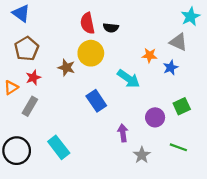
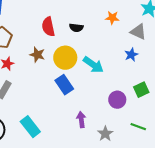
red semicircle: (87, 23) -> (48, 27), moved
black semicircle: (111, 28) -> (76, 28), moved
yellow circle: (91, 53) -> (65, 58), moved
orange star: (150, 55) -> (112, 18), moved
purple arrow: (123, 133) -> (81, 120), moved

